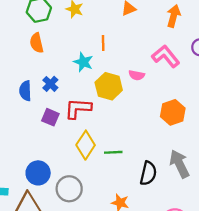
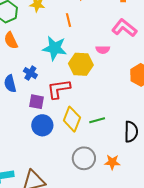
orange line: (103, 43) -> (69, 20), moved
cyan star: (83, 62) -> (55, 48), size x1.4
blue circle: (38, 173) -> (42, 125), moved
gray circle: (69, 189) -> (84, 158), moved

